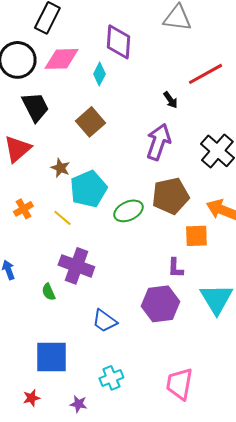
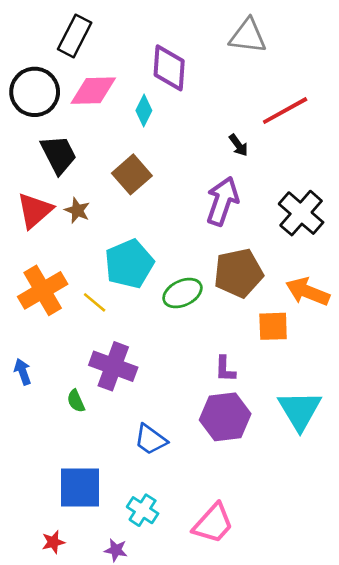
brown star: (60, 168) -> (77, 210), moved
orange cross: (23, 209) -> (43, 290), size x1.8
purple L-shape: (175, 268) -> (225, 369), moved
cyan cross: (111, 378) -> (143, 510), moved, turned -35
pink trapezoid: (179, 384) -> (213, 523), moved, turned -148

